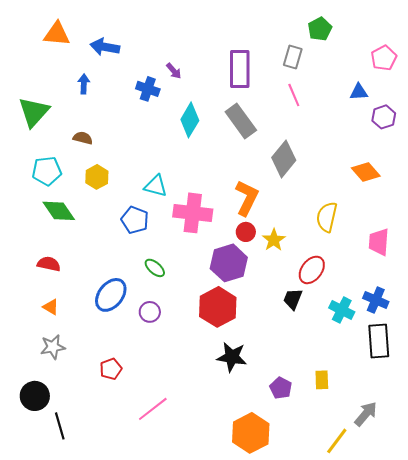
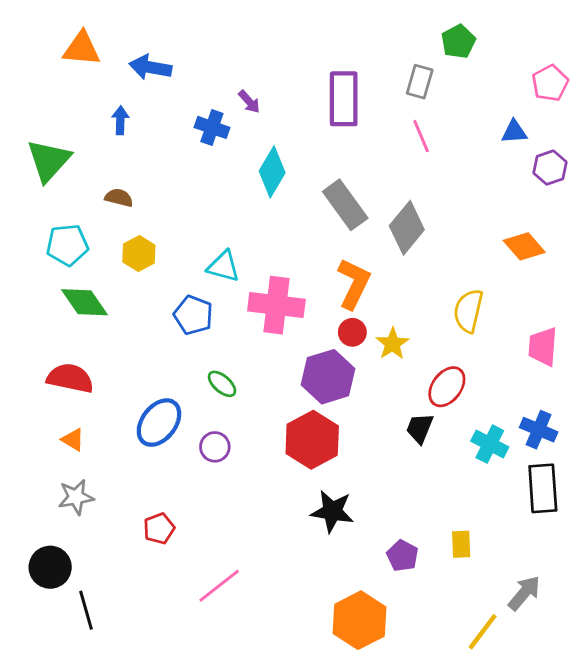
gray rectangle: (241, 121) -> (345, 205), moved
red semicircle: (49, 264) -> (70, 378), size x1.4

